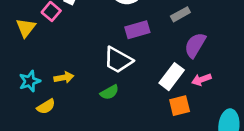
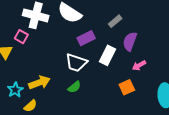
white rectangle: (172, 77) -> (108, 55), moved
yellow arrow: (64, 78) -> (39, 83), size x1.5

